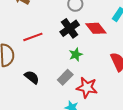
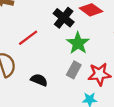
green star: (76, 55) -> (78, 43), size x1.5

